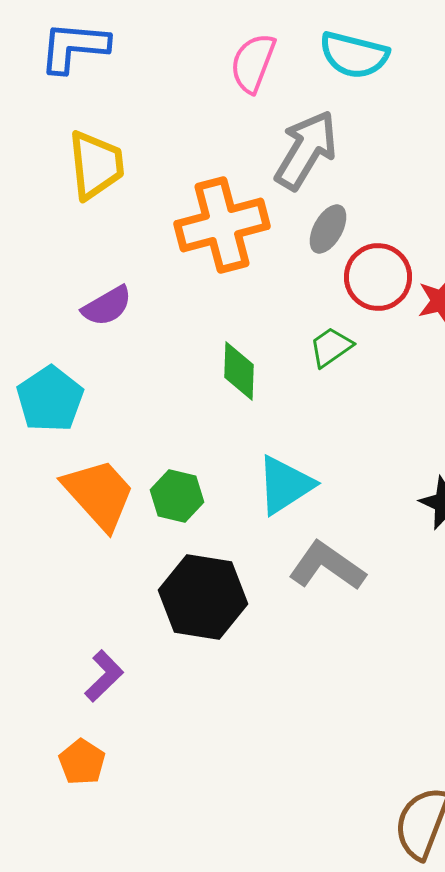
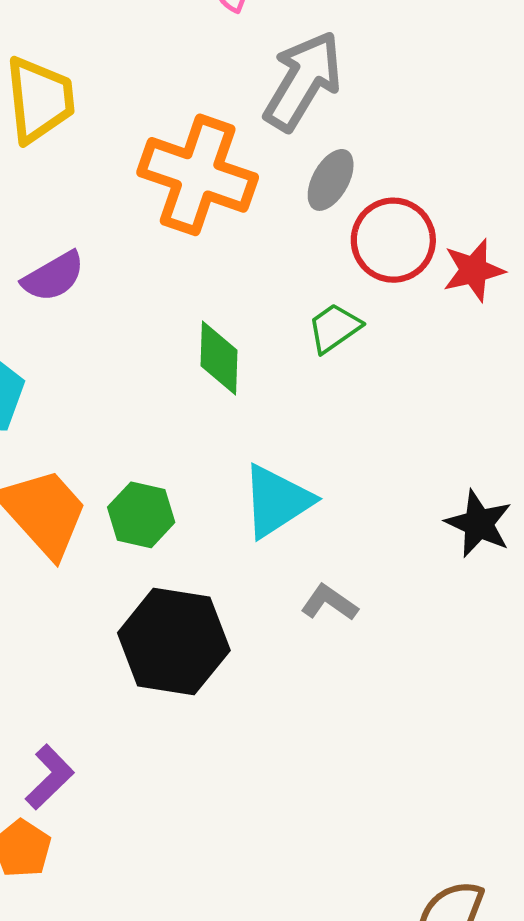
orange cross: (222, 225) -> (198, 175), turned 34
gray L-shape: (327, 566) -> (329, 603), size x0.6
purple L-shape: (104, 676) -> (50, 777), moved

